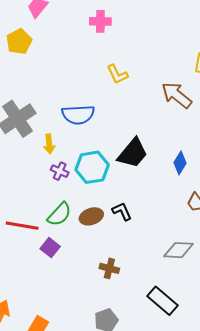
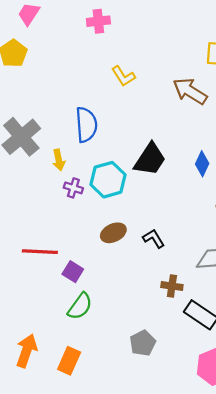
blue semicircle: (78, 115) -> (86, 125), turned -84
black L-shape: (122, 211) -> (154, 239), moved
green semicircle: (59, 214) -> (80, 306), moved
brown cross: (109, 268) -> (172, 286), moved

